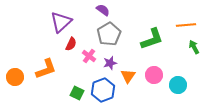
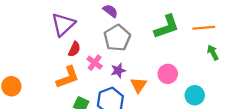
green L-shape: (152, 39) -> (167, 27), moved
orange L-shape: (46, 69) -> (68, 77), moved
pink circle: (154, 75) -> (168, 74), moved

